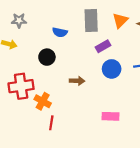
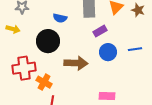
black circle: (47, 57) -> (48, 41), size x1.5
brown arrow: (77, 81) -> (76, 63), size x1.6

